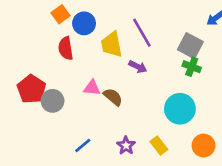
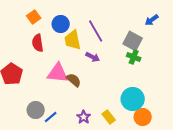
blue circle: (84, 23) -> (61, 24), moved
pink triangle: (92, 88) -> (58, 73), size x1.6
gray circle: (53, 101) -> (36, 110), moved
cyan circle: (180, 109) -> (133, 99), moved

